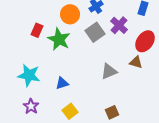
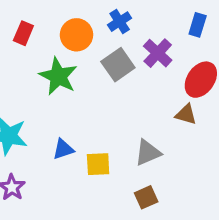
red rectangle: (37, 30) -> (23, 33), moved
gray triangle: (109, 71) -> (148, 153), moved
yellow square: (70, 111) -> (98, 164), moved, turned 35

